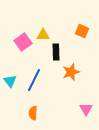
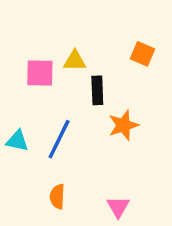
pink square: (23, 42) -> (40, 73), turned 36
cyan triangle: (10, 81) -> (17, 141), turned -40
pink triangle: (86, 109) -> (118, 207), moved

